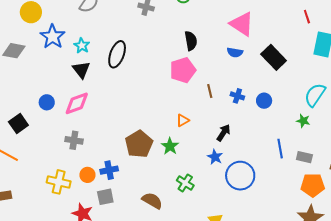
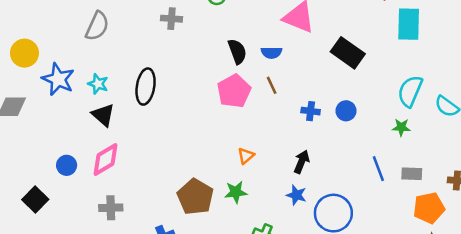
blue semicircle: (235, 52) -> (272, 53), moved
brown line: (210, 91) -> (272, 85), moved
green star: (170, 146) -> (236, 192), turned -30

